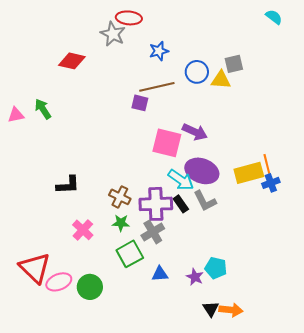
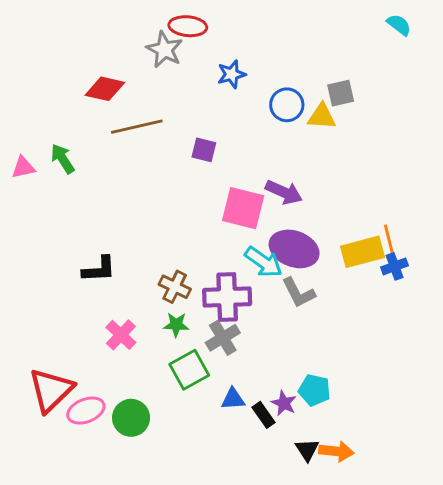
brown line: (157, 87) -> (137, 127), moved
black rectangle: (181, 204) -> (263, 415), moved
red triangle: (35, 268) -> (51, 390), turned 32

